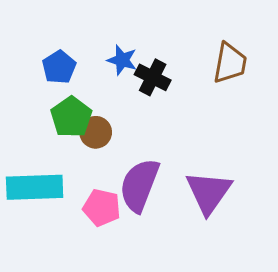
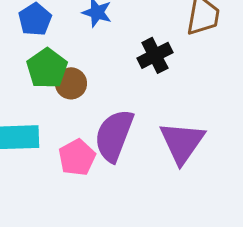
black cross: (153, 77) -> (155, 55), moved, turned 36
pink pentagon: (102, 208) -> (77, 157), turned 30

